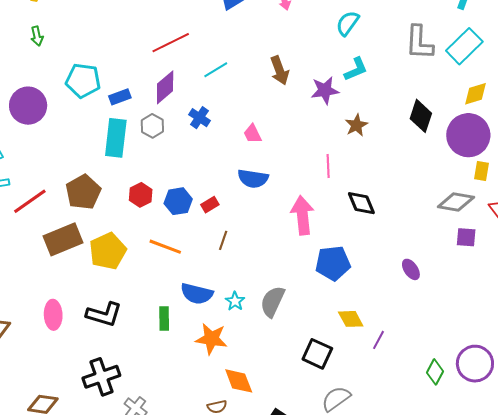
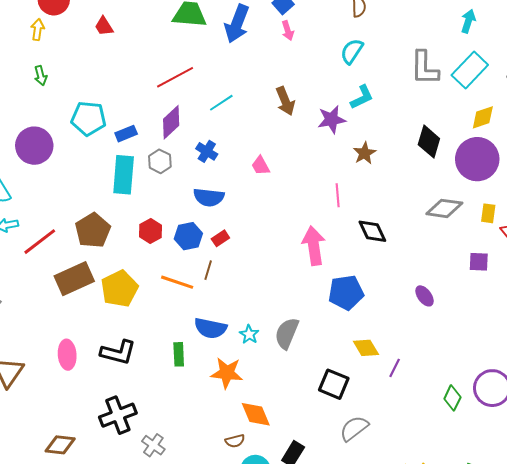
yellow rectangle: (482, 171) -> (488, 213), moved
blue semicircle: (253, 178) -> (209, 197), moved
gray diamond: (456, 202) -> (444, 208), moved
brown line: (223, 240) -> (208, 270), moved

